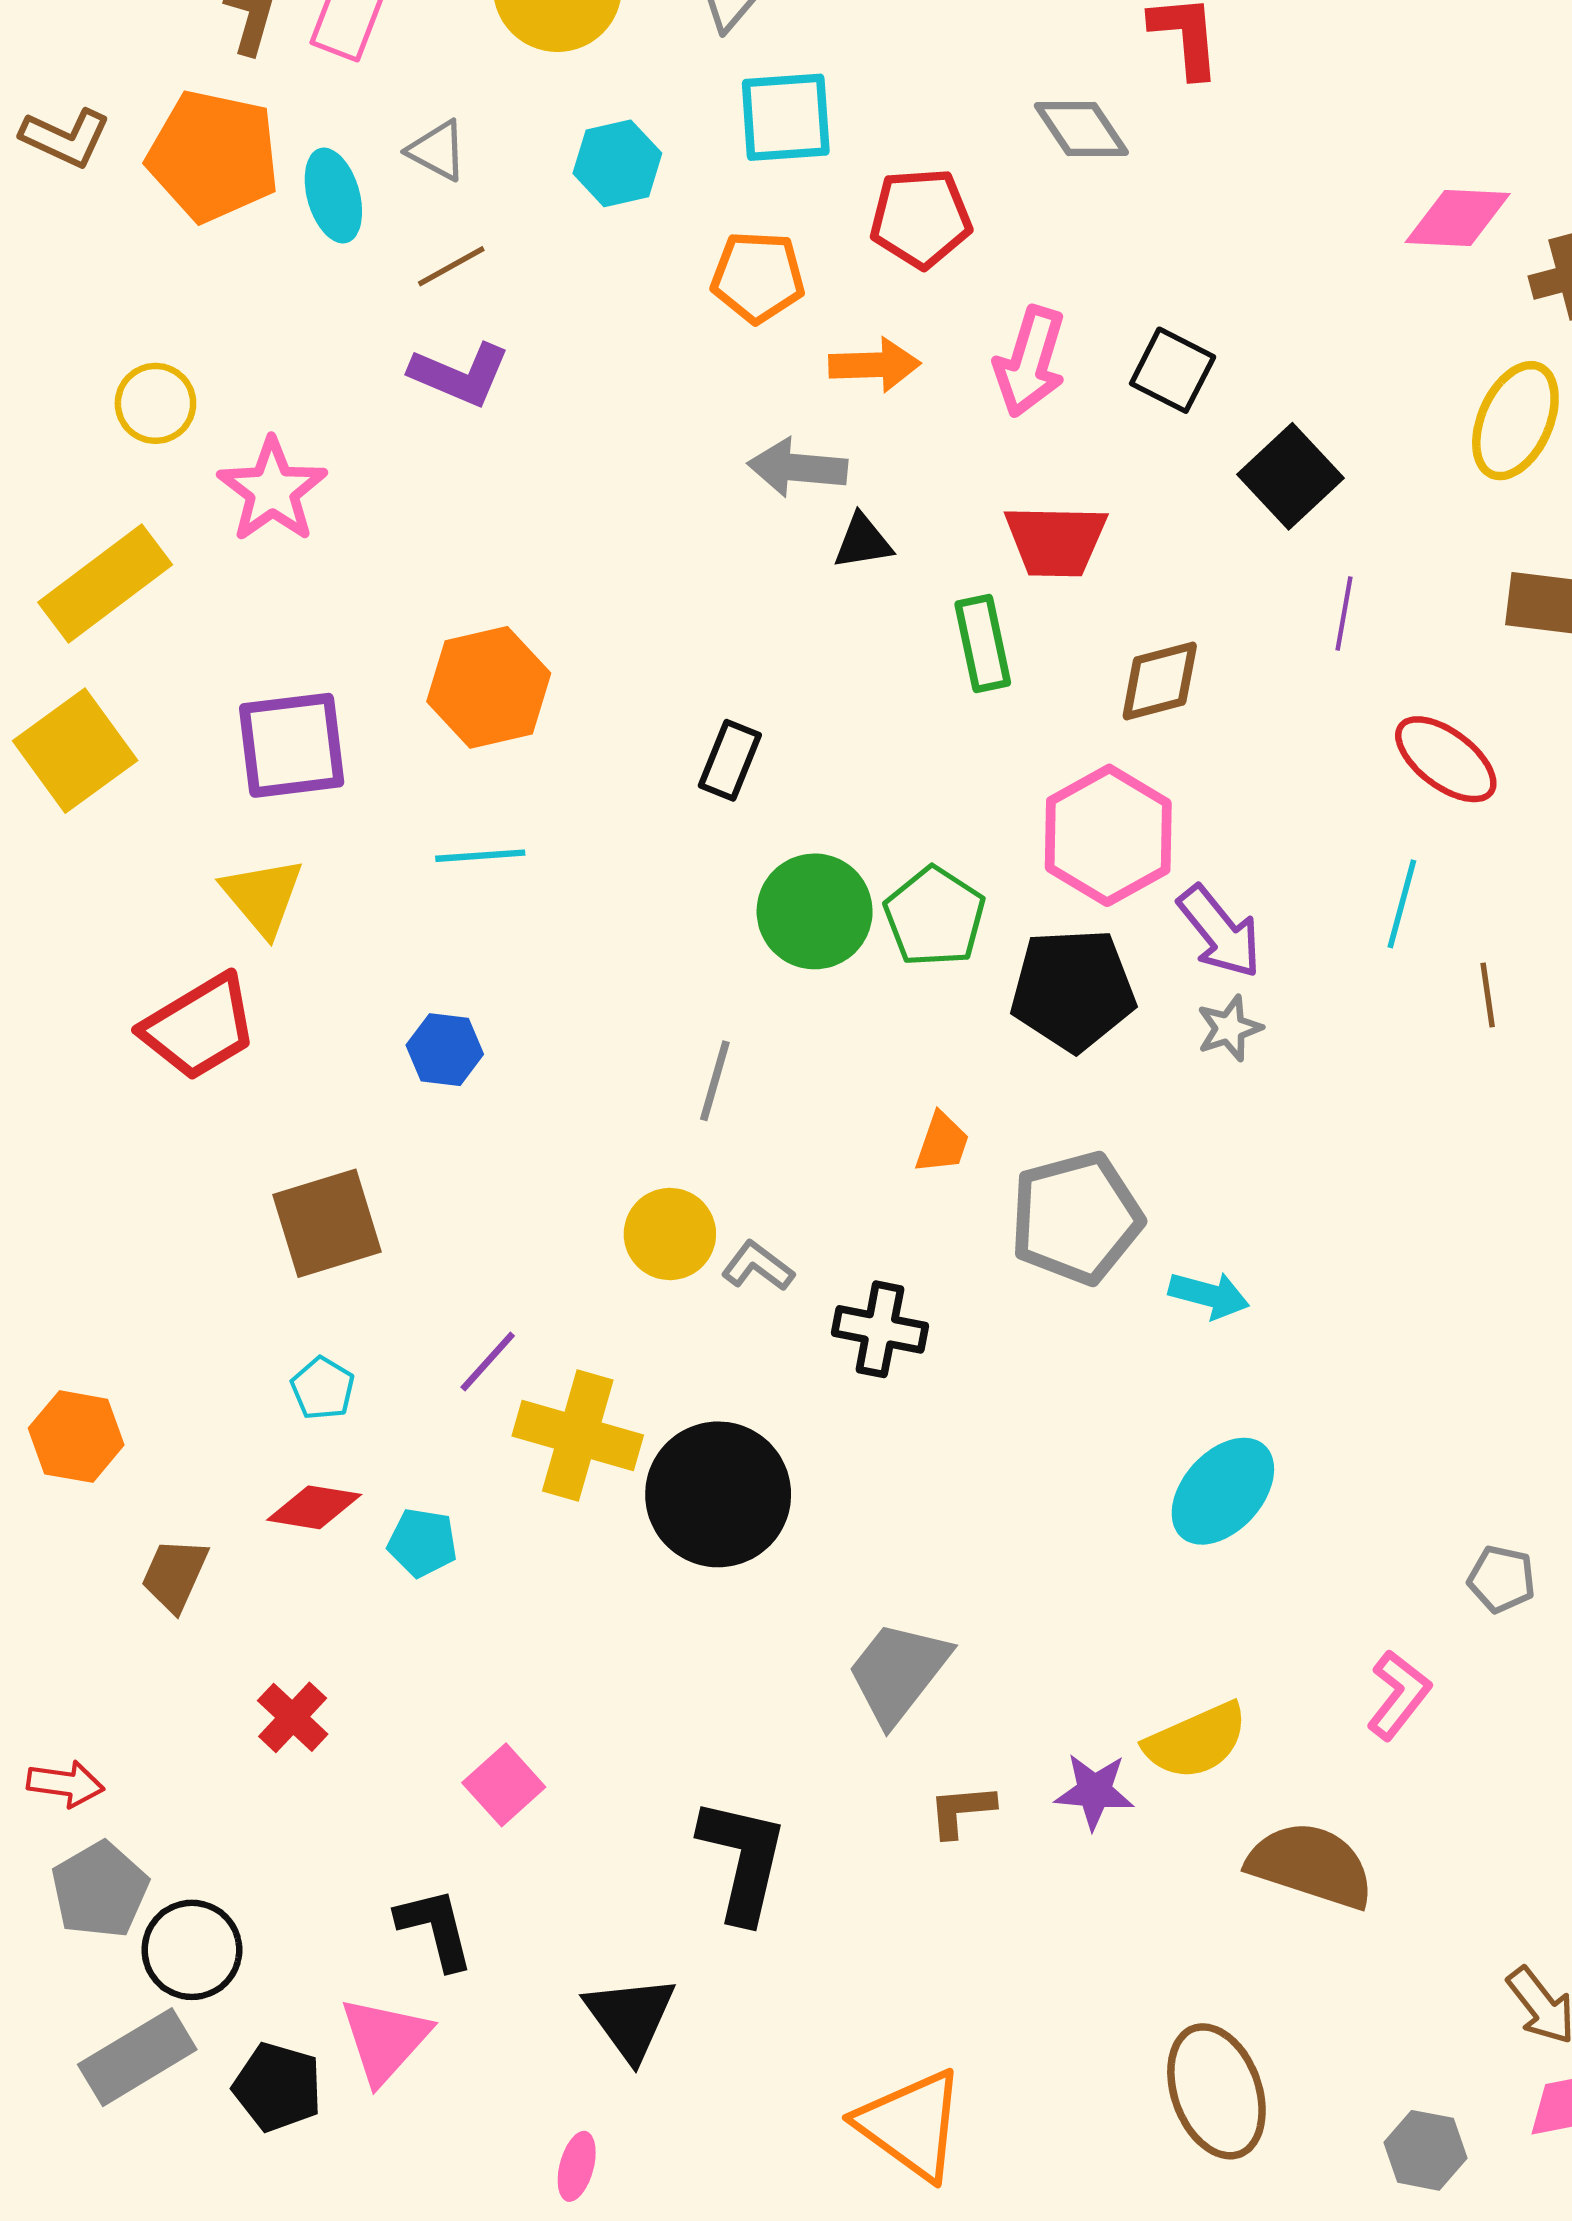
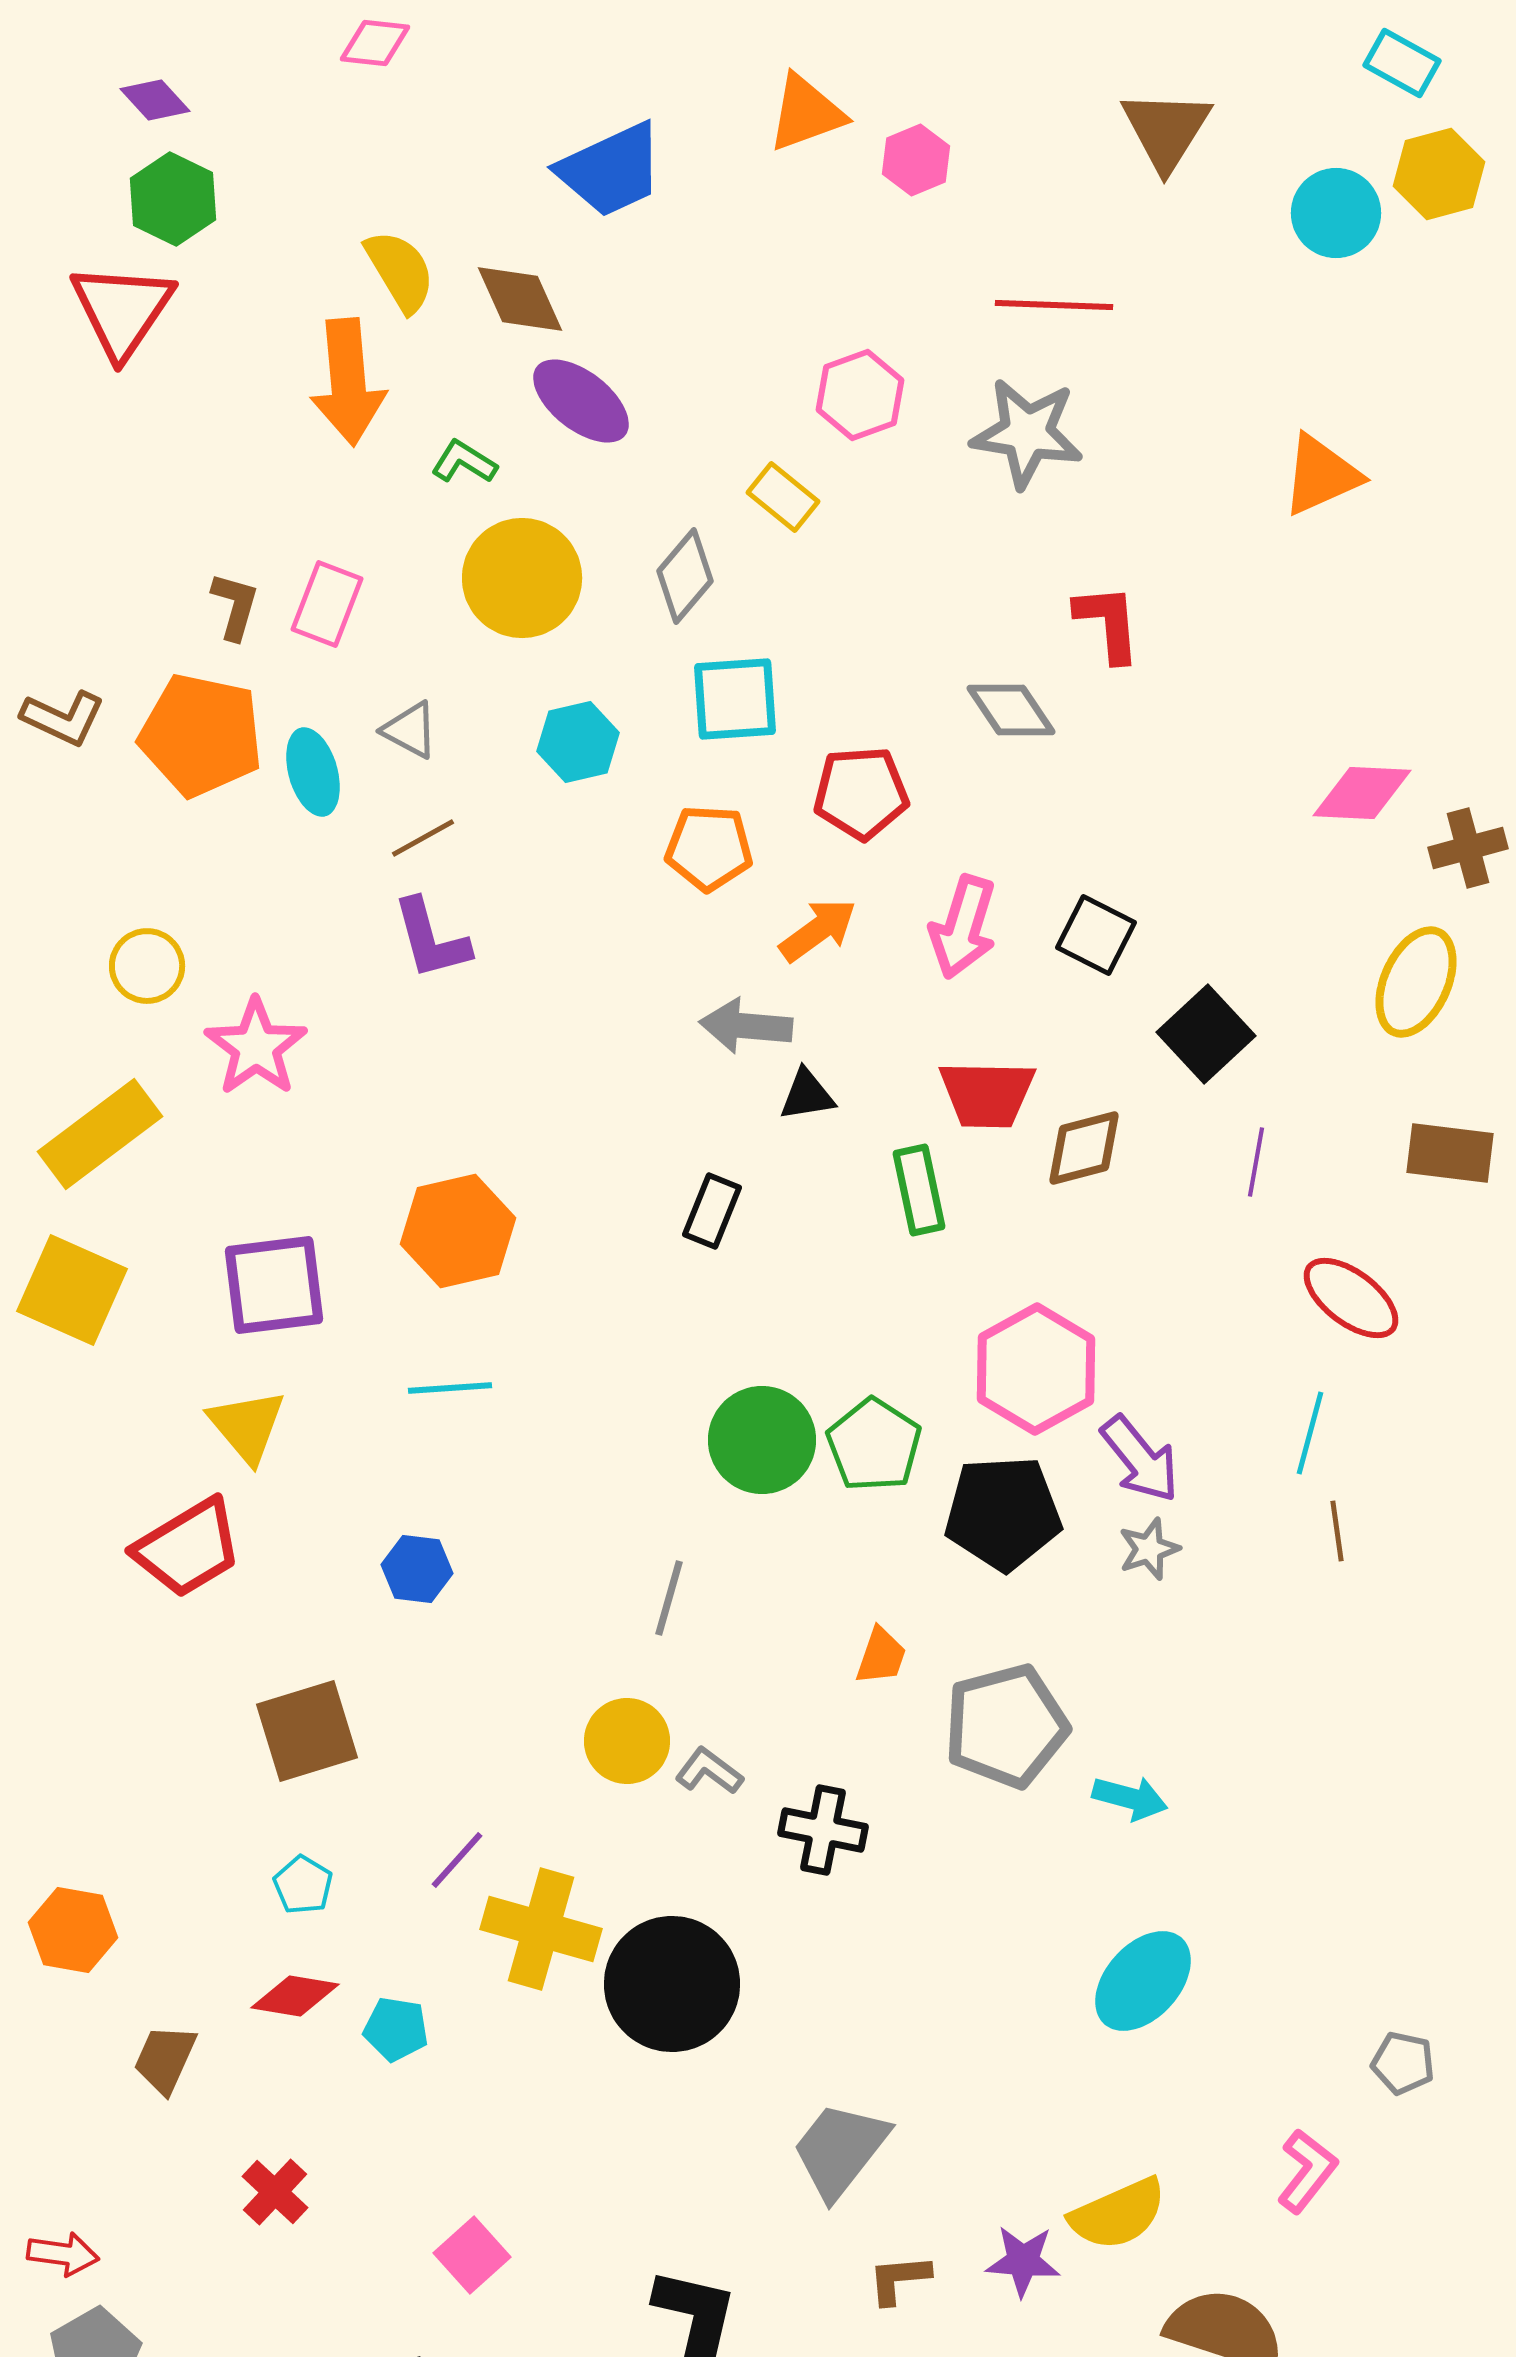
orange arrow: (875, 365) -> (818, 930), turned -34
purple L-shape: (460, 374) -> (431, 939), turned 52
brown diamond: (1160, 681) -> (1084, 1148), moved
yellow square: (75, 751) -> (72, 1290), turned -30
black rectangle: (730, 760) -> (712, 1211), moved
brown line: (1488, 995) -> (1337, 1531), moved

